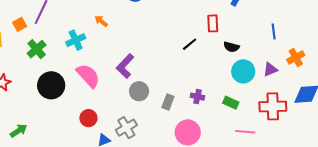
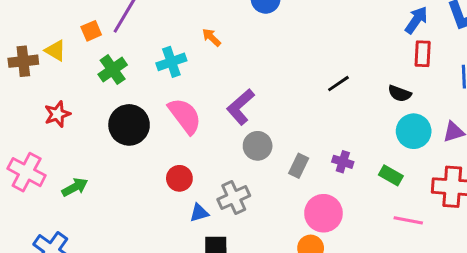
red rectangle: (213, 23) -> (423, 54), moved

